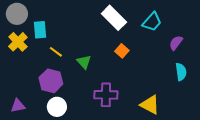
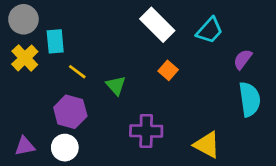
cyan semicircle: (181, 72) -> (250, 99), size x1.4
white circle: (57, 107) -> (65, 148), moved

